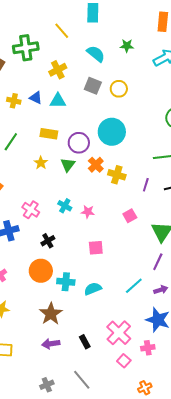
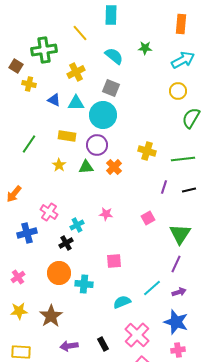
yellow circle: (119, 89) -> (178, 91), moved
yellow cross: (14, 101) -> (29, 84), moved
cyan circle: (112, 132) -> (103, 115), moved
green triangle: (68, 165) -> (86, 167), turned 49
yellow cross: (117, 175) -> (147, 151), moved
cyan cross: (65, 206) -> (77, 225), moved, turned 32
pink square: (96, 248) -> (114, 261), moved
cyan semicircle: (93, 289) -> (122, 302), moved
brown star: (51, 314) -> (51, 316), moved
pink cross: (148, 348) -> (178, 350), moved

